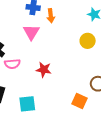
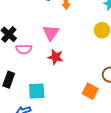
pink triangle: (31, 32) -> (51, 33), moved

